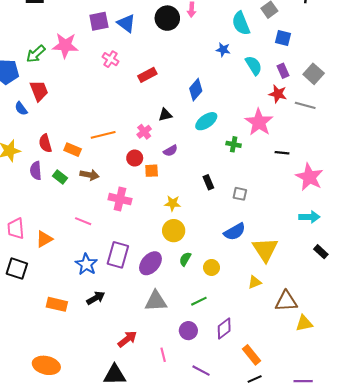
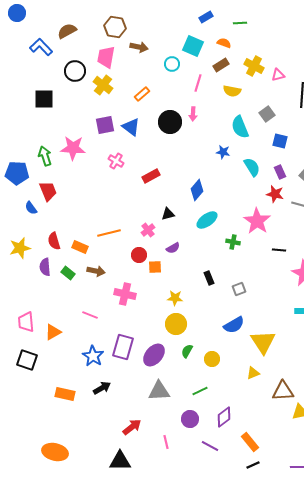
green arrow: (36, 54) -> (45, 156), turned 114
gray square: (240, 194) -> (239, 289), turned -32
purple line: (201, 371) -> (210, 446), moved

